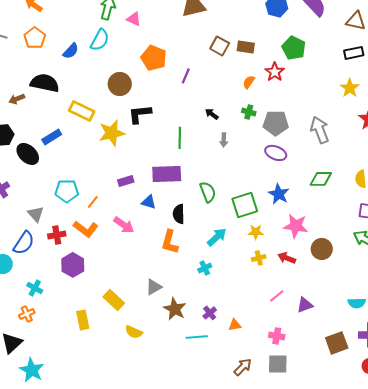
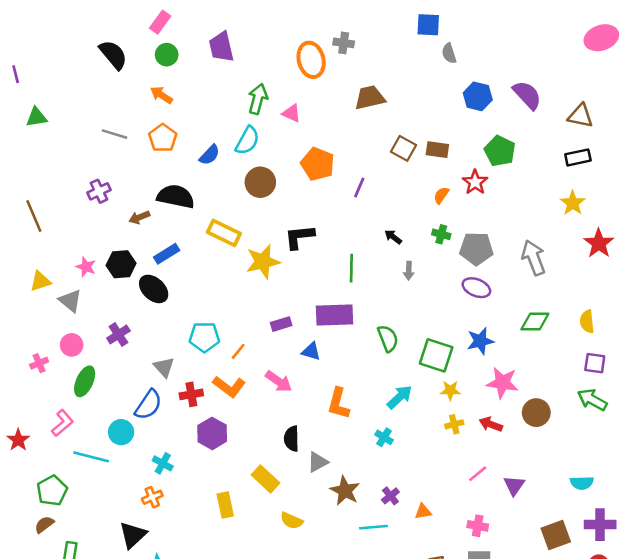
brown circle: (120, 84) -> (260, 182), moved
blue rectangle: (52, 137) -> (167, 254), moved
blue star: (279, 194) -> (480, 341), turned 30
green square: (245, 205) -> (436, 355), turned 36
black semicircle: (179, 214) -> (292, 439), moved
cyan cross: (205, 268) -> (384, 437), turned -32
purple triangle: (305, 305) -> (514, 485), turned -36

